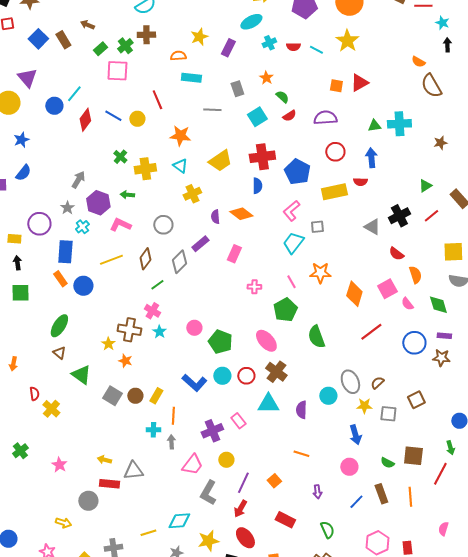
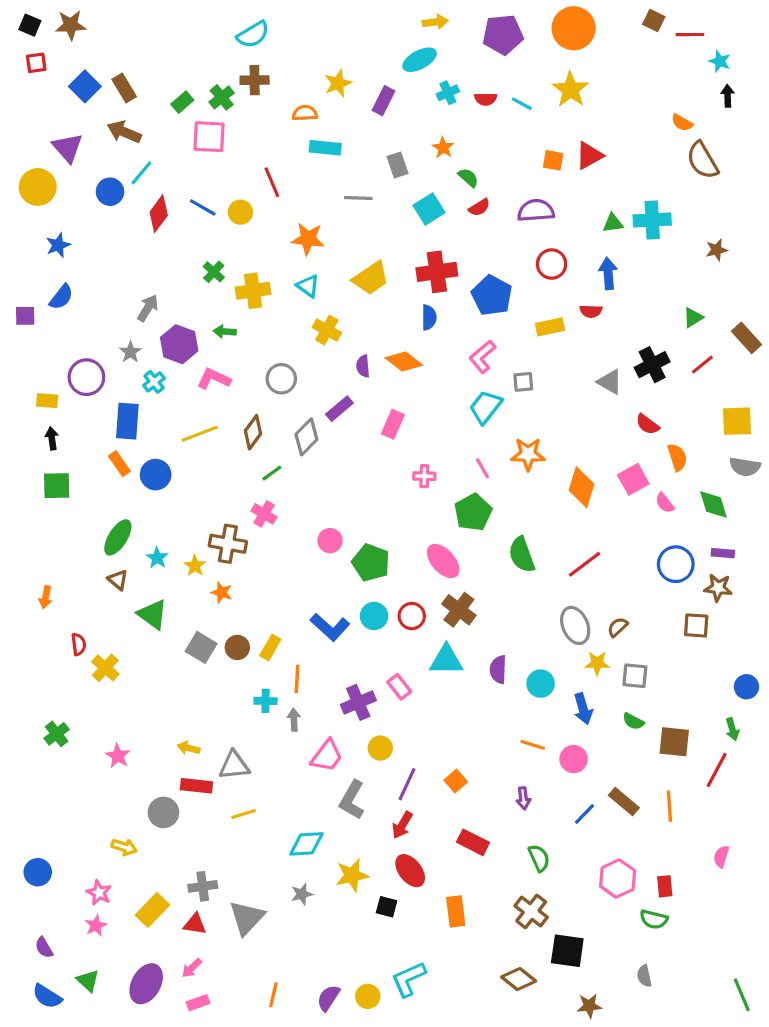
brown arrow: (87, 25) -> (124, 132), moved, size x1.5
yellow rectangle: (334, 192) -> (550, 327), size x0.7
yellow cross: (192, 194) -> (327, 330), turned -36
cyan star: (159, 332) -> (157, 558), moved
red line: (371, 332) -> (585, 564), moved
cyan circle: (328, 396) -> (541, 684), moved
brown square: (416, 400) -> (696, 625), moved, turned 30
orange line: (301, 454) -> (533, 745), moved
green semicircle: (387, 463) -> (633, 721), moved
brown rectangle: (381, 494) -> (624, 801), turned -30
yellow line: (148, 533) -> (244, 814), moved

